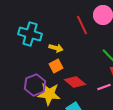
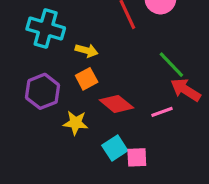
purple hexagon: (35, 85) -> (43, 91), moved
yellow star: (49, 94) -> (76, 123), size x0.7

